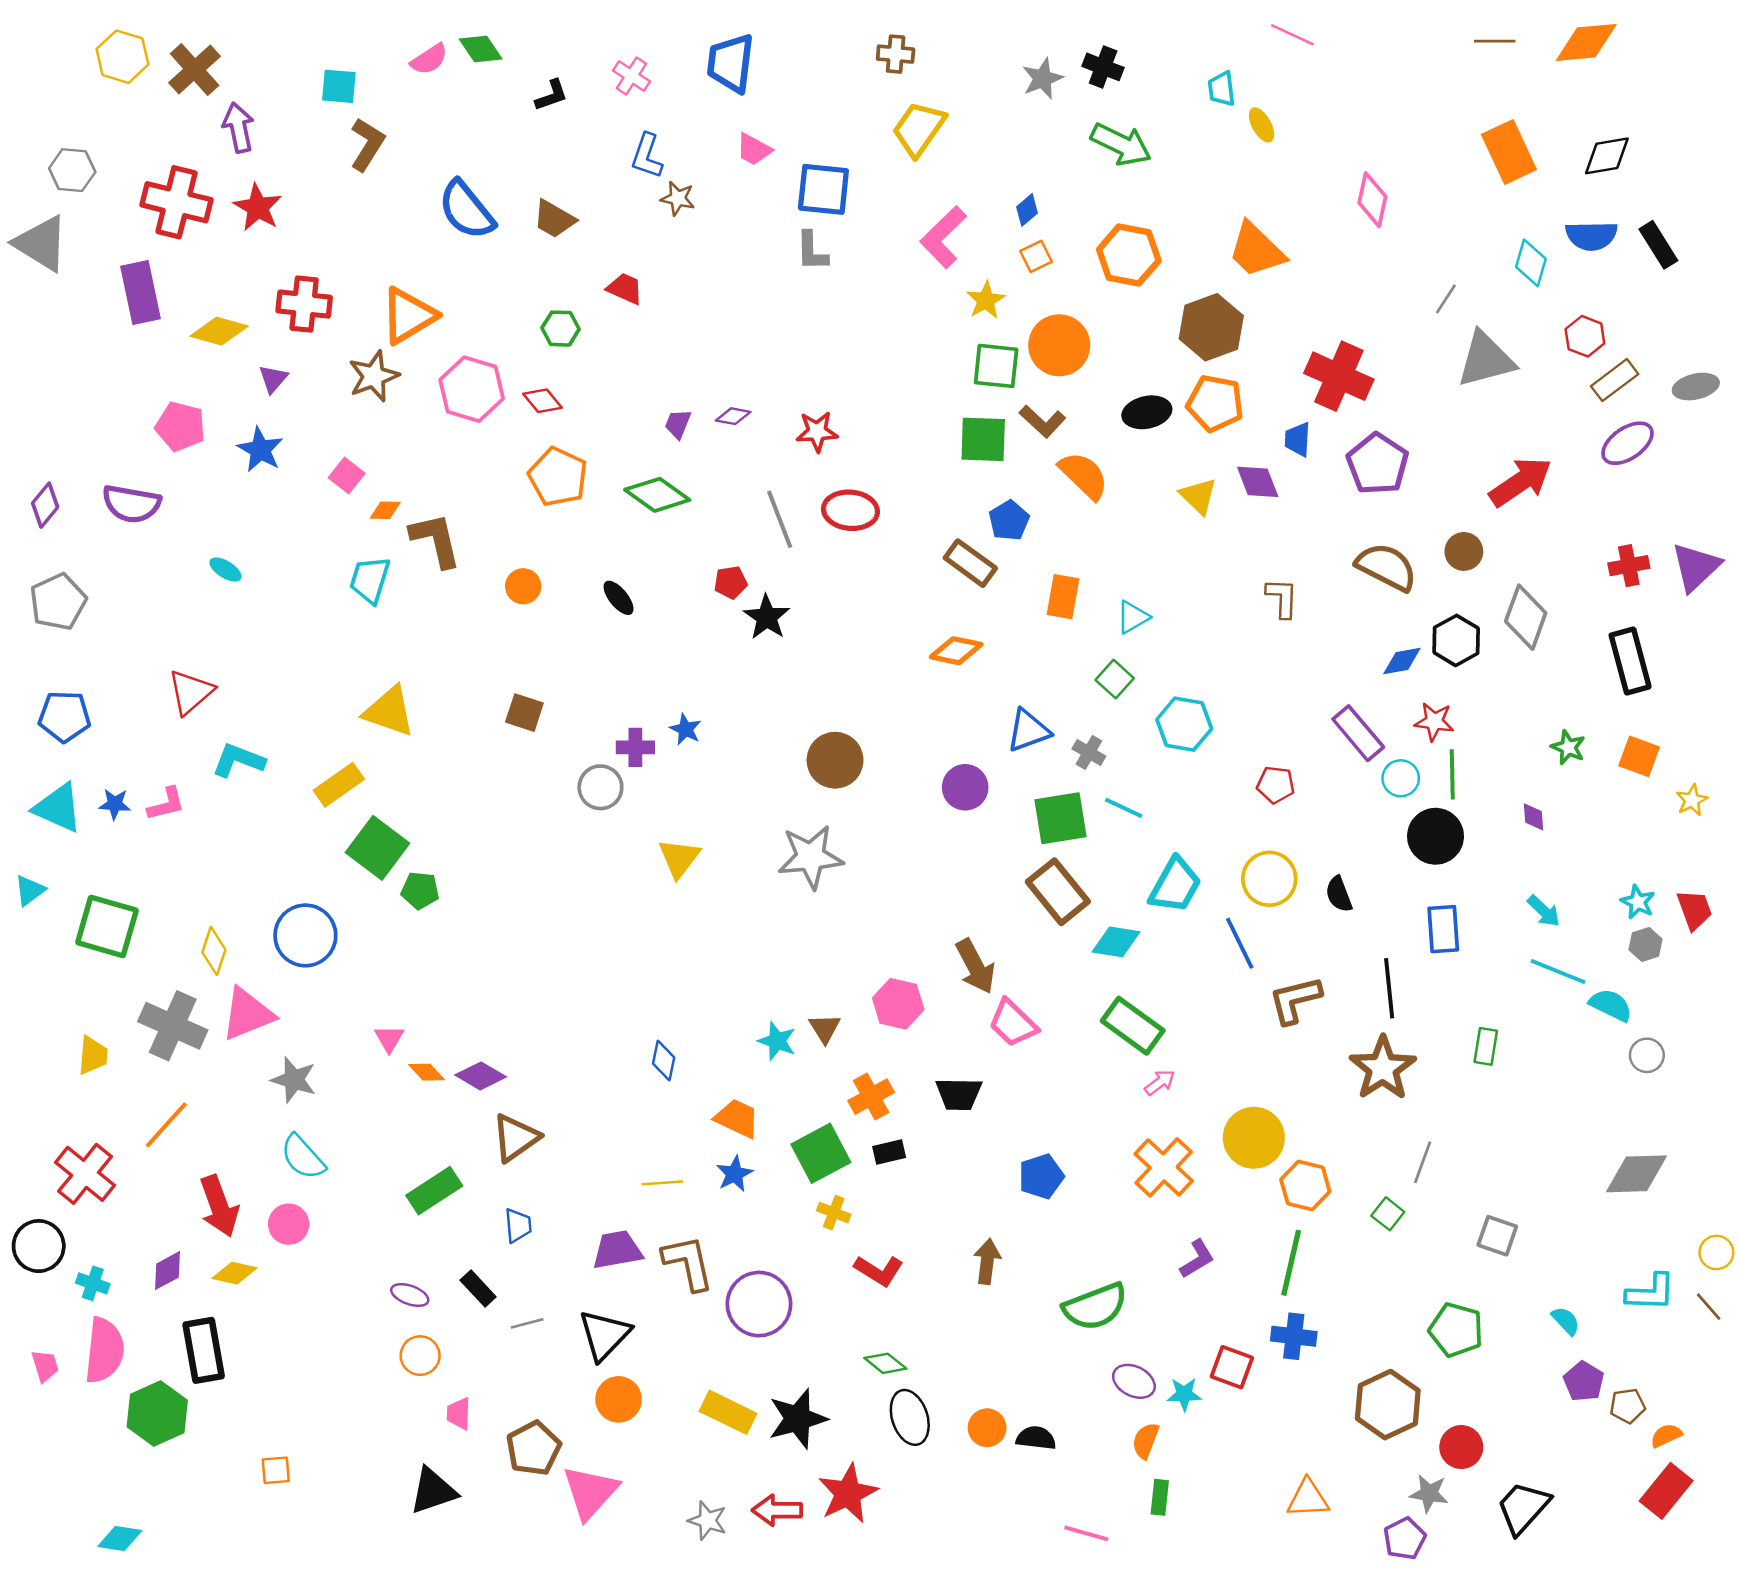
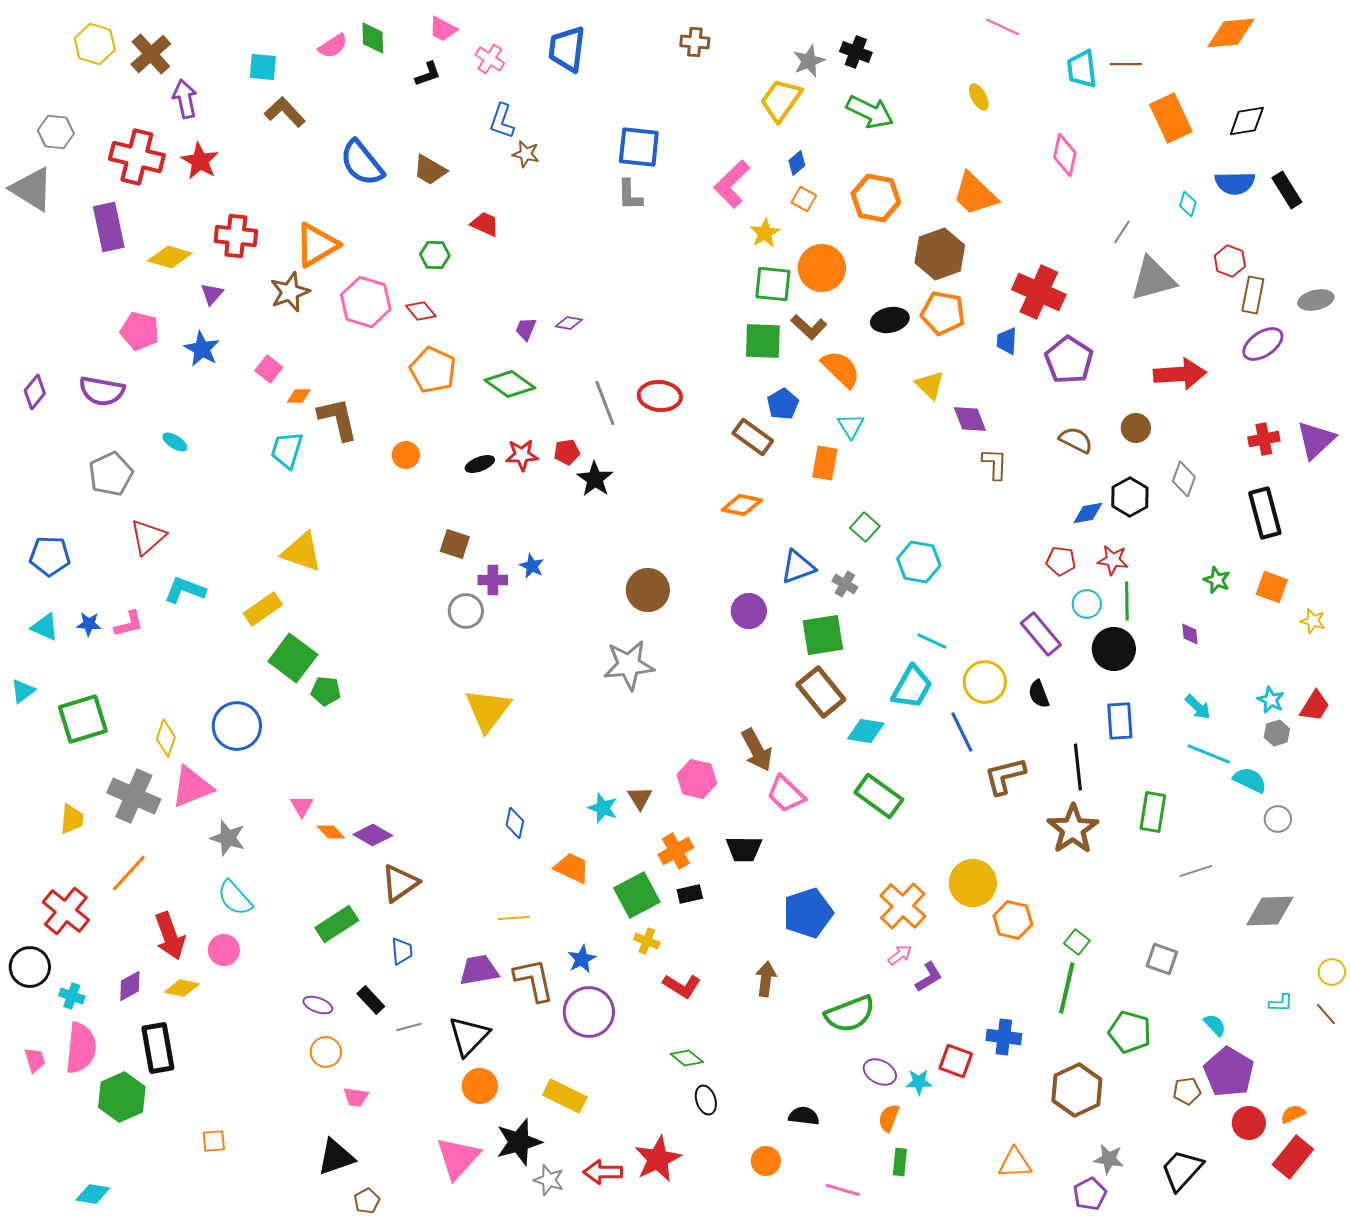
brown line: (1495, 41) -> (1126, 64), moved
green diamond: (481, 49) -> (373, 38), turned 32
cyan trapezoid: (1222, 89) -> (1082, 69), moved, size x1.4
yellow trapezoid: (919, 129) -> (781, 100), moved
brown L-shape: (367, 144) -> (285, 112), turned -75
pink trapezoid: (754, 149) -> (443, 29), moved
orange square: (1036, 256) -> (804, 199), turned -35
cyan diamond: (1531, 263) -> (1188, 204), size x0.7
brown rectangle: (1615, 380) -> (1253, 295), turned -42
red star: (817, 432) -> (522, 455), moved
purple diamond: (1258, 482) -> (970, 419), moved
red arrow: (1521, 482) -> (1180, 374), turned 30
brown semicircle: (1387, 567) -> (1076, 440), size x0.7
black ellipse: (619, 598) -> (480, 464), turned -72
gray pentagon: (58, 602) -> (111, 474), moved
cyan triangle: (1133, 617) -> (851, 426), moved, turned -32
gray diamond: (1526, 617) -> (1184, 479), size x0.7
brown square: (524, 713) -> (455, 544), moved
purple rectangle: (1358, 733) -> (1041, 634), moved
red pentagon: (1276, 785) -> (1061, 561), moved
yellow star: (1692, 800) -> (1313, 621), turned -30
cyan triangle: (58, 808) -> (45, 627), size x0.7
cyan line: (1124, 808) -> (932, 641), moved
yellow triangle: (679, 858) -> (488, 710), moved, size x1.4
red trapezoid: (1695, 910) -> (1315, 706), turned 52
green square: (107, 926) -> (83, 719), turned -33
green rectangle: (1486, 1046) -> (1153, 812), size x1.4
pink arrow: (1160, 1082) -> (900, 955), moved
gray line: (1423, 1162) -> (1196, 871), moved, turned 52
blue star: (735, 1174) -> (582, 959), moved
blue pentagon: (1041, 1176) -> (808, 913), size x1.4
green line: (1291, 1263) -> (1067, 988), moved
cyan L-shape: (1651, 1292) -> (1281, 1003), size x0.6
purple pentagon: (1584, 1381) -> (1229, 1072), size x1.6
brown pentagon: (1628, 1406) -> (1187, 1091), moved
pink trapezoid: (459, 1414) -> (356, 1097), turned -84
black ellipse: (910, 1417) -> (706, 1100), size x0.7
black star: (798, 1419) -> (519, 1142), moved
orange circle: (987, 1428) -> (766, 1161), moved
red circle: (1461, 1447) -> (1249, 1123), moved
brown pentagon: (533, 1448) -> (367, 1201), moved, size x0.6

